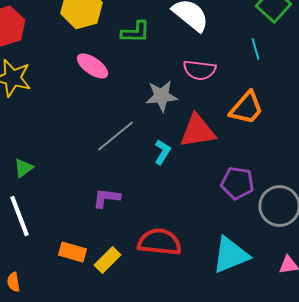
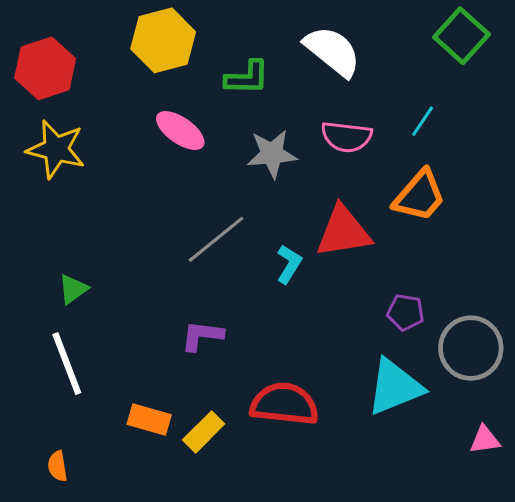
cyan line: (256, 49) -> (423, 121), moved, turned 50
gray star: (162, 96) -> (272, 154), moved
purple pentagon: (238, 183) -> (406, 312), size x0.7
cyan triangle: (230, 255) -> (395, 387), moved

